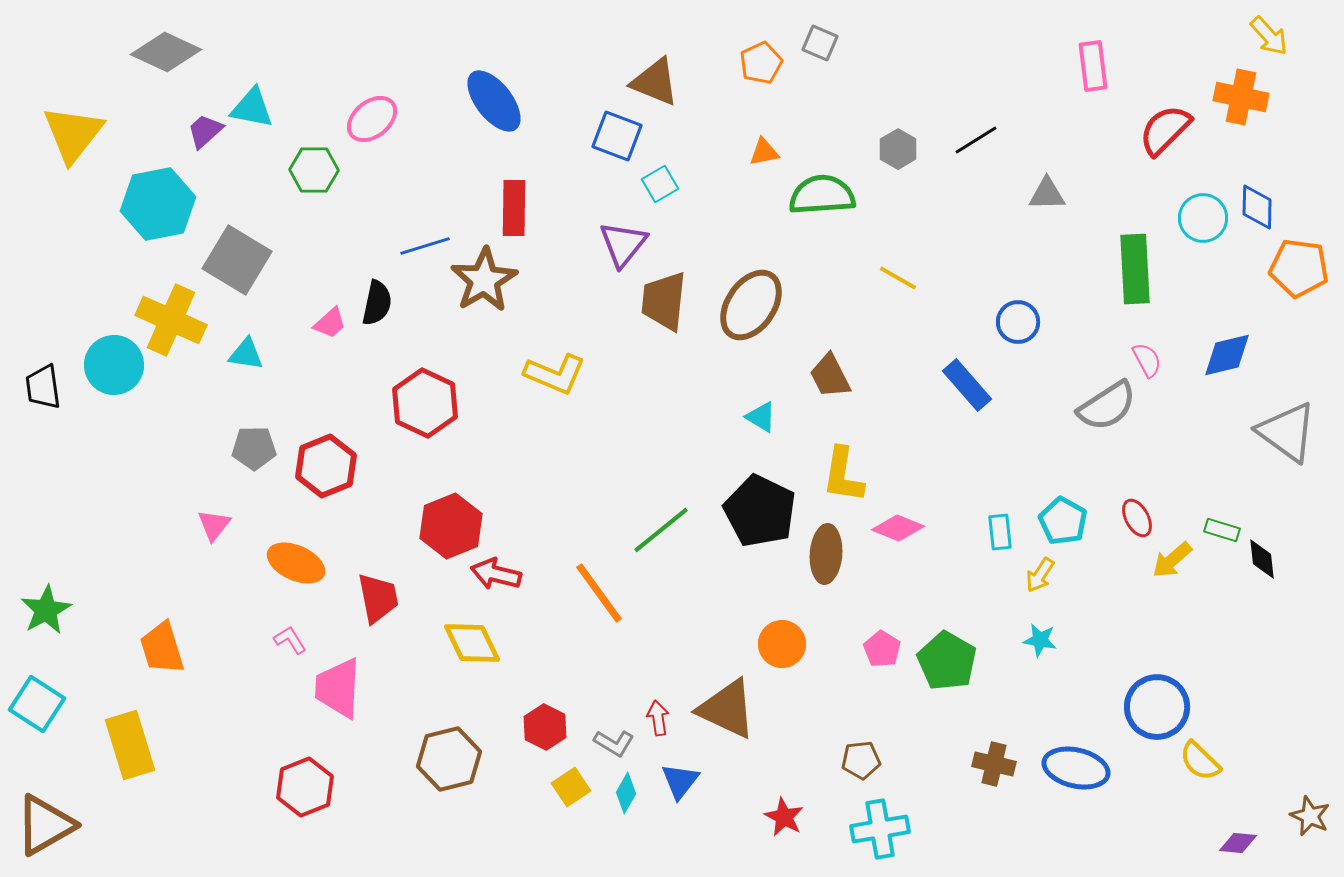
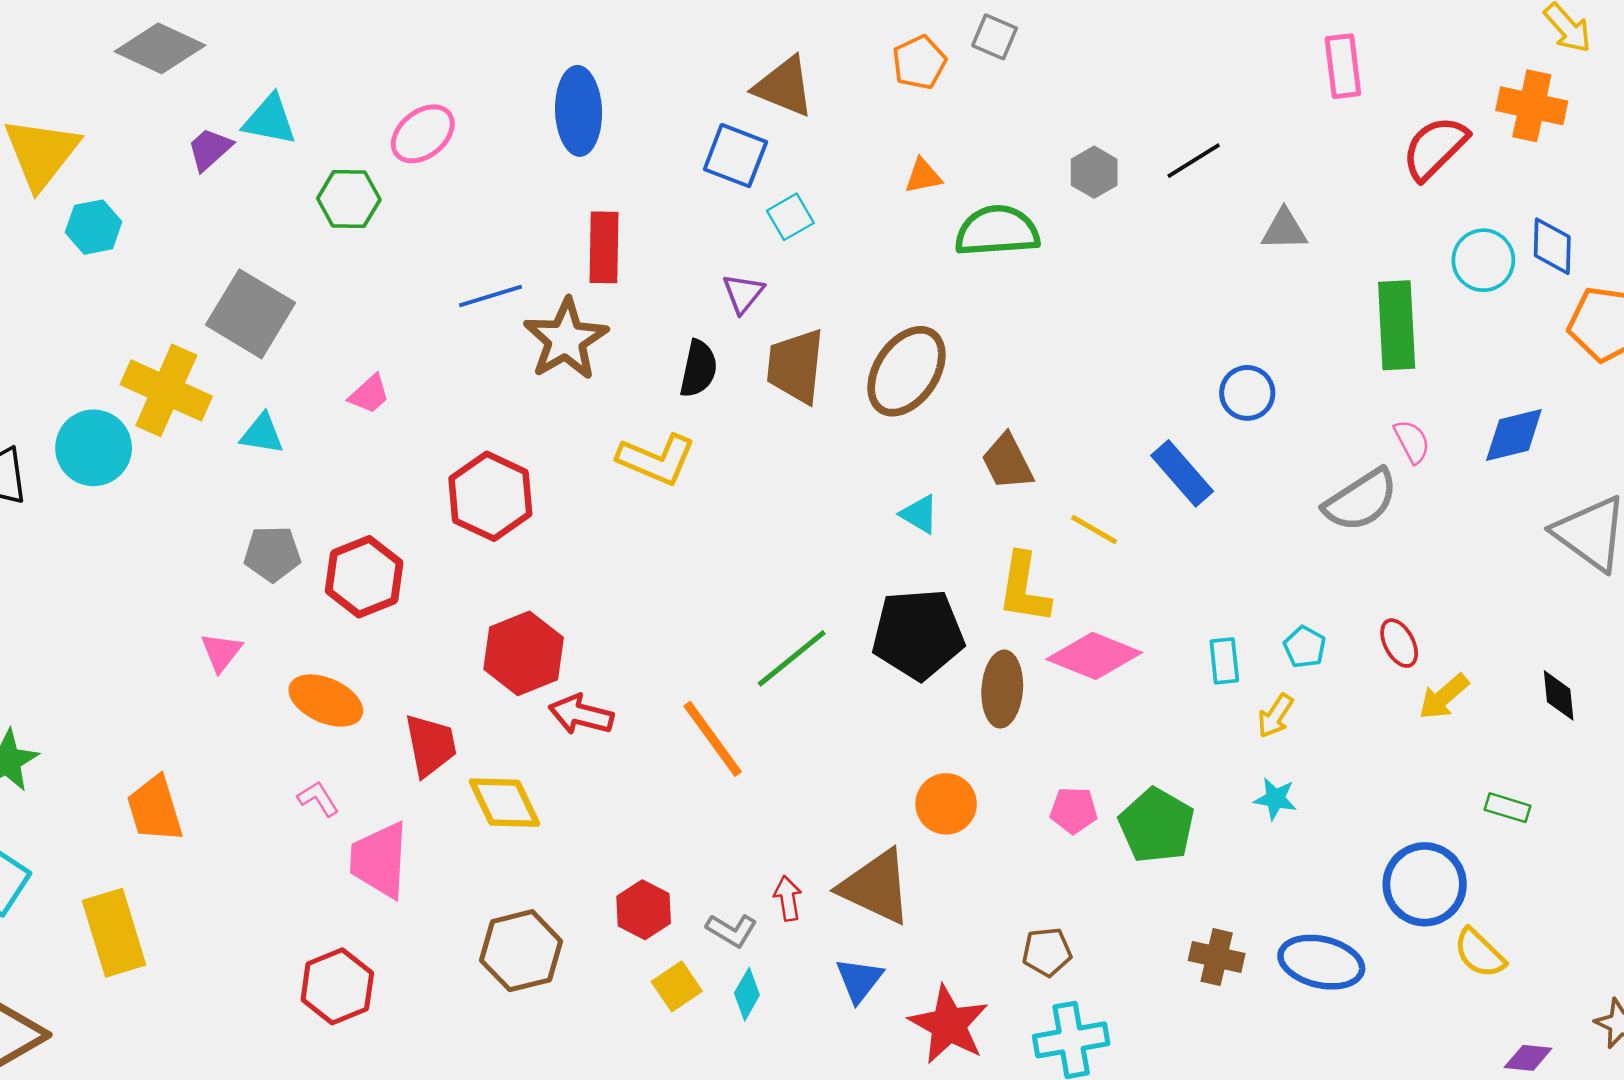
blue ellipse: (494, 101) -> (579, 111), turned 36
cyan hexagon: (158, 204) -> (94, 227), moved, size x0.6
purple triangle: (623, 244) -> (743, 293), size x0.7
yellow line: (898, 278) -> (1094, 529), moved
black semicircle: (377, 303) -> (698, 369), moved
black pentagon: (760, 511) -> (918, 634), turned -30
cyan pentagon: (1063, 521) -> (1305, 647), size x0.7
pink diamond: (898, 528) -> (1094, 656), size x1.4
green rectangle: (1222, 530) -> (1508, 808), moved
yellow diamond: (472, 643) -> (504, 803), moved
pink pentagon: (882, 649) -> (1074, 810), turned -30
blue triangle: (680, 781) -> (859, 980), moved
red star: (784, 817) -> (949, 1025), size x1.6

